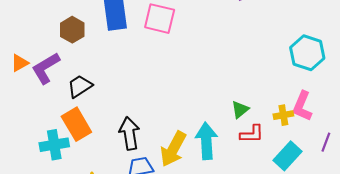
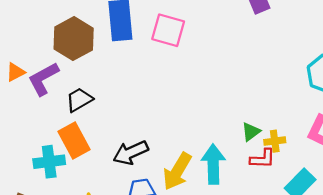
brown hexagon: (72, 30) -> (74, 39), size x1.5
yellow cross: (283, 115) -> (275, 141), moved
black arrow: (129, 133) -> (131, 153), turned -108

